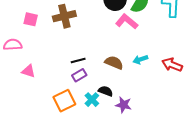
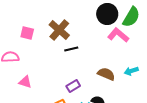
brown cross: (64, 16) -> (59, 30), turned -35
black line: (78, 61) -> (71, 49), moved

